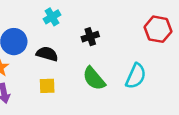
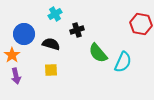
black cross: (90, 37) -> (77, 30), moved
green semicircle: (94, 78) -> (98, 53), moved

